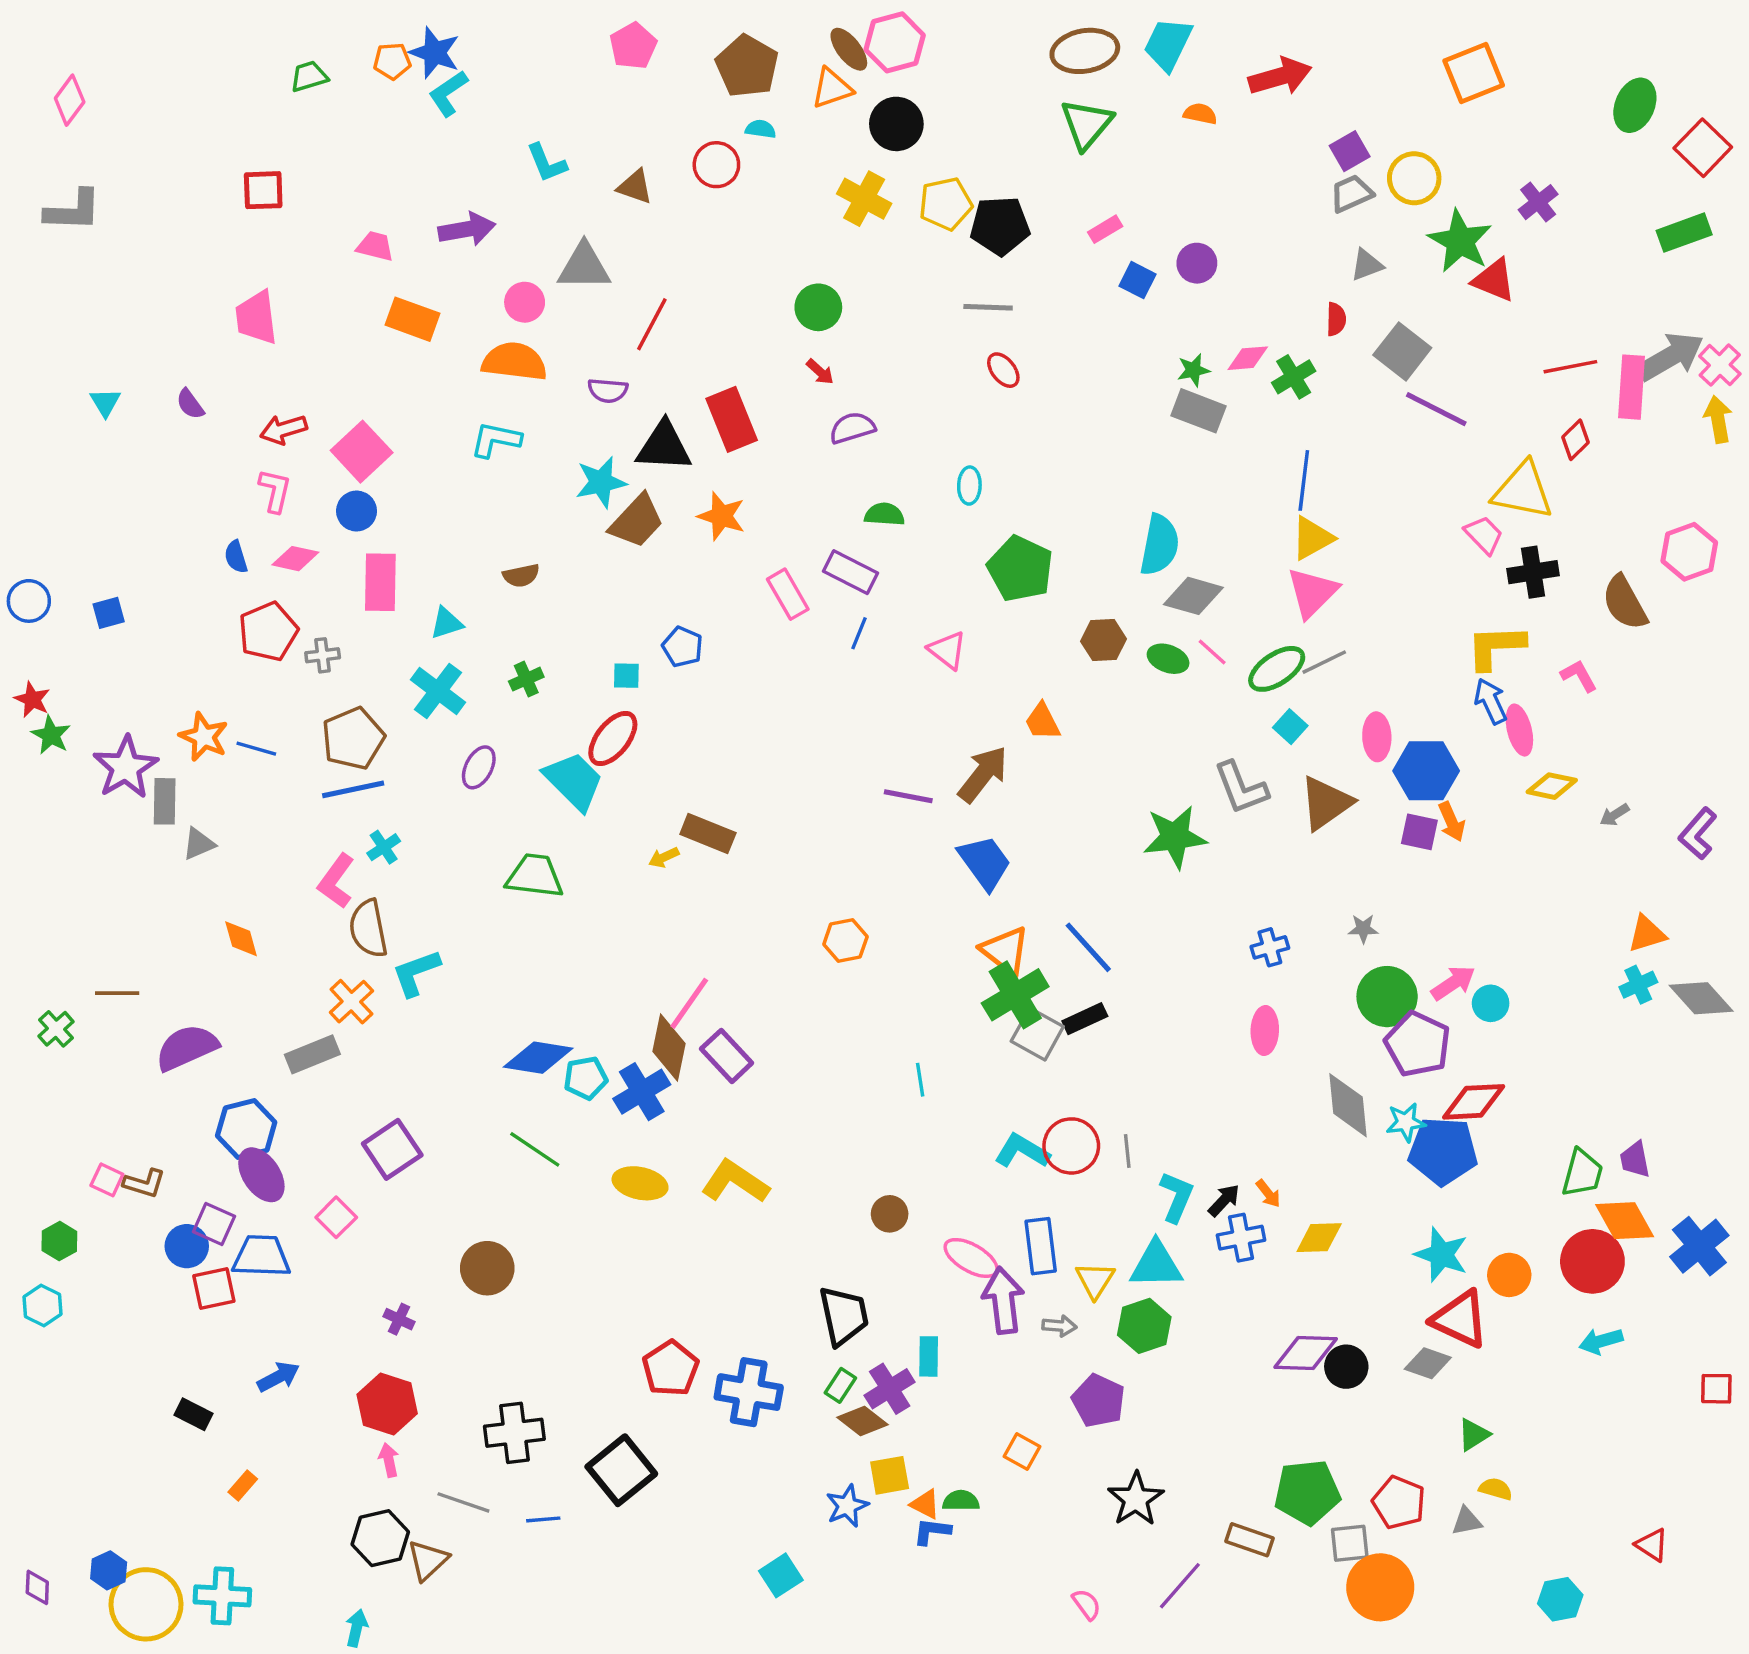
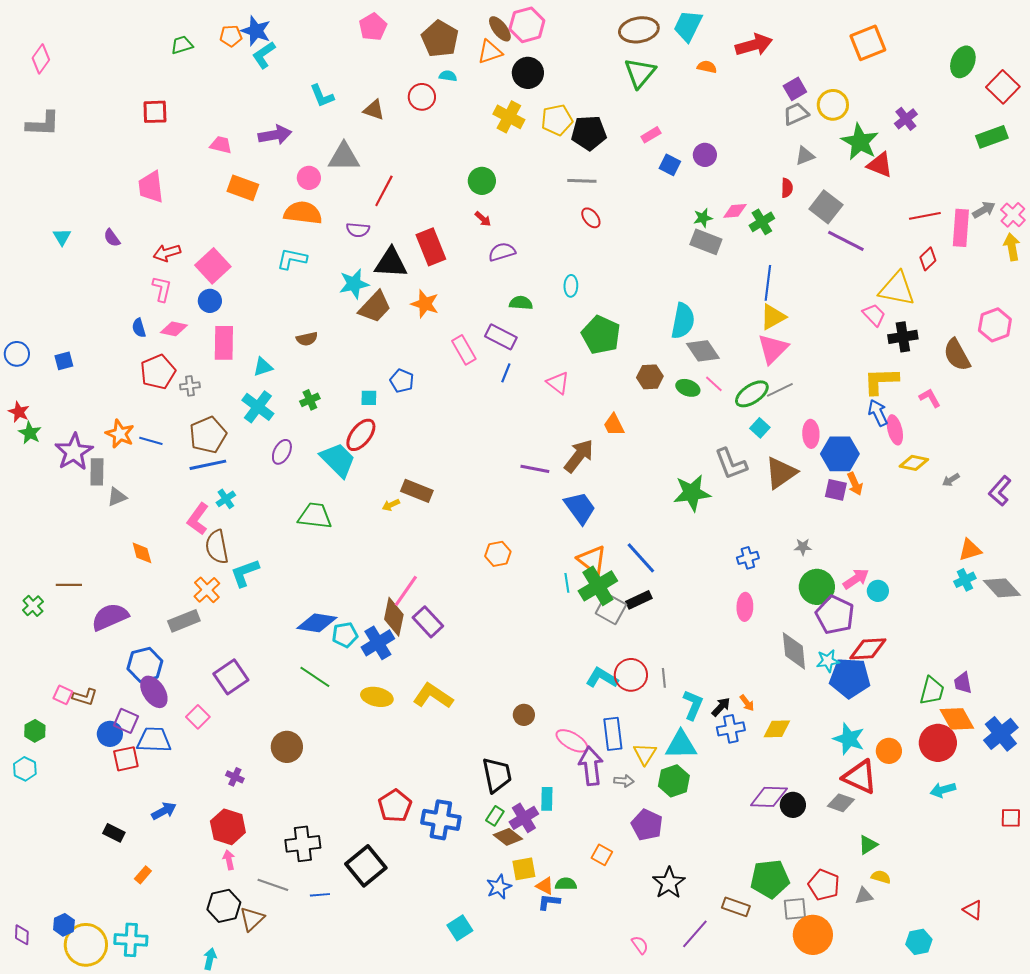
gray arrow: (1671, 357) -> (984, 210), size x0.6
gray diamond: (1193, 596) -> (703, 351), turned 40
cyan line: (920, 1080) -> (567, 583), moved

